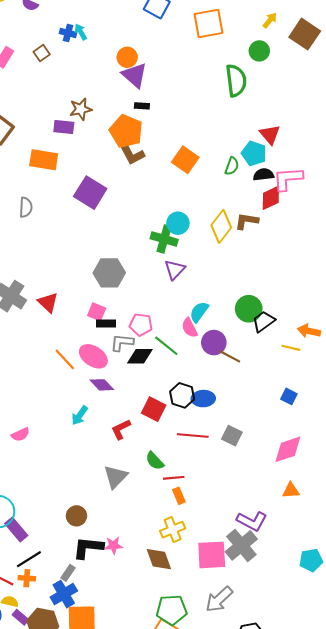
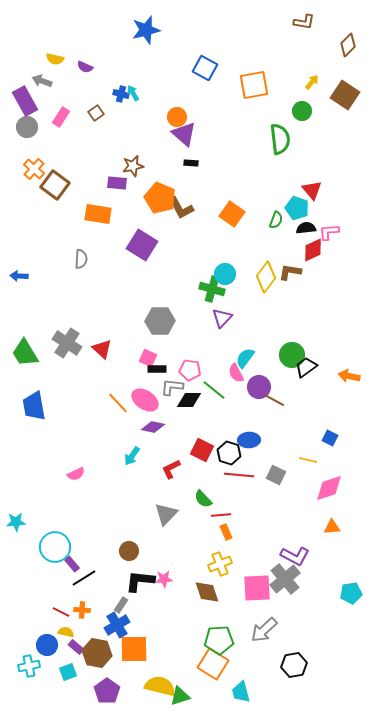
orange pentagon: (126, 131) -> (160, 198), moved
pink L-shape: (288, 179) -> (329, 232), size x0.7
yellow line: (291, 348) -> (308, 460), moved
purple diamond: (102, 385) -> (153, 427), turned -35
black hexagon: (182, 395) -> (229, 453), moved
purple rectangle: (16, 530) -> (72, 564), size x0.7
black line: (29, 559) -> (84, 578), moved

